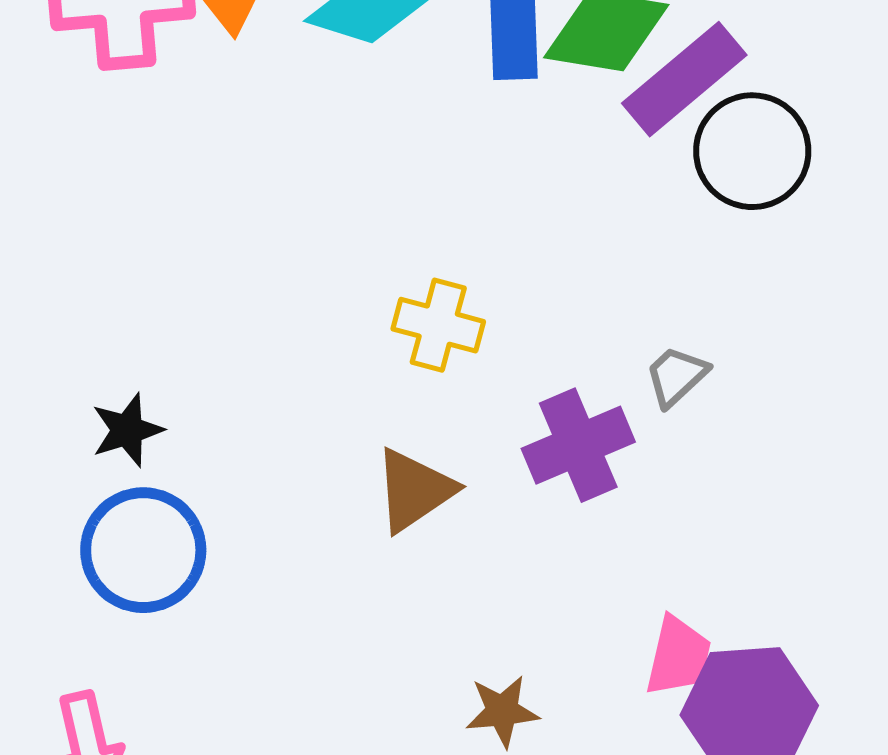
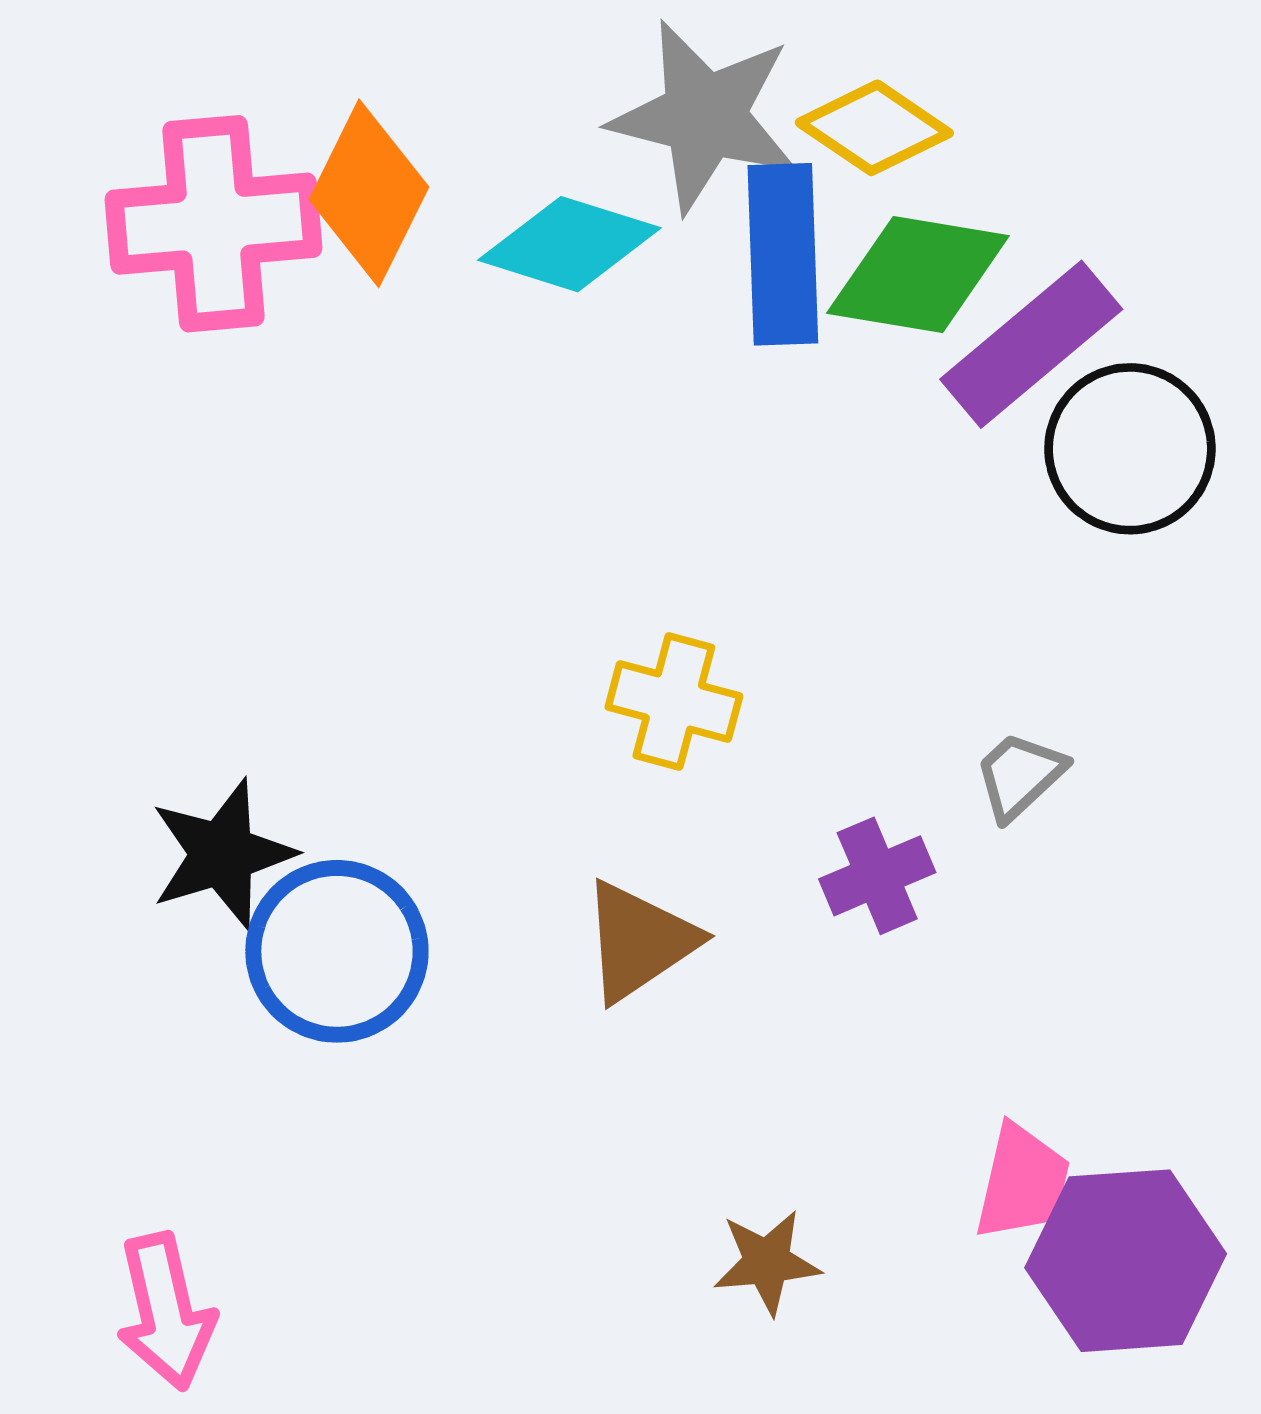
black star: (127, 430) -> (222, 854), size x1.4
purple cross: (578, 445) -> (877, 876), size x0.7
blue circle: (143, 550) -> (337, 951), moved

